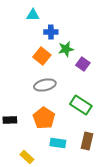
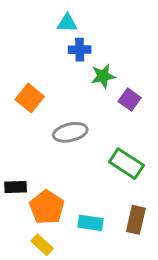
cyan triangle: (33, 15) -> (67, 23), moved
orange square: (42, 56) -> (30, 98), moved
orange pentagon: (44, 118) -> (47, 207), moved

